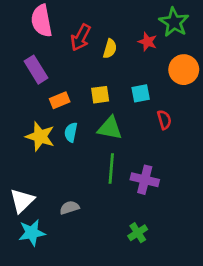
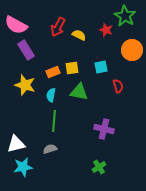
pink semicircle: (42, 21) -> (16, 25), moved, turned -50
yellow semicircle: (110, 49) -> (79, 35), turned -80
orange rectangle: (60, 100) -> (53, 72), moved
yellow star: (40, 136) -> (25, 85), moved
green line: (111, 169) -> (54, 121), moved
white triangle: (22, 201) -> (16, 144), turned 30

